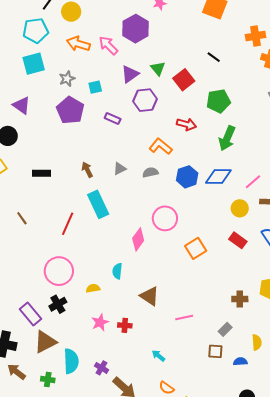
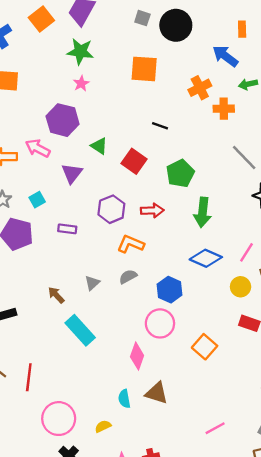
green triangle: (158, 69) -> (99, 146), moved
purple hexagon: (145, 100) -> (111, 209), moved
blue hexagon: (187, 177) -> (170, 290), moved
blue diamond: (218, 177) -> (206, 258), turned 40
red line: (68, 224) -> (29, 377), moved
brown triangle: (150, 296) -> (157, 393), moved

